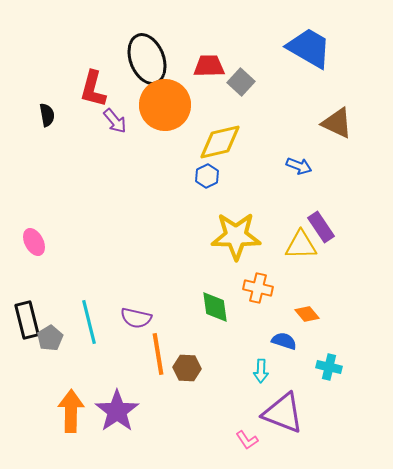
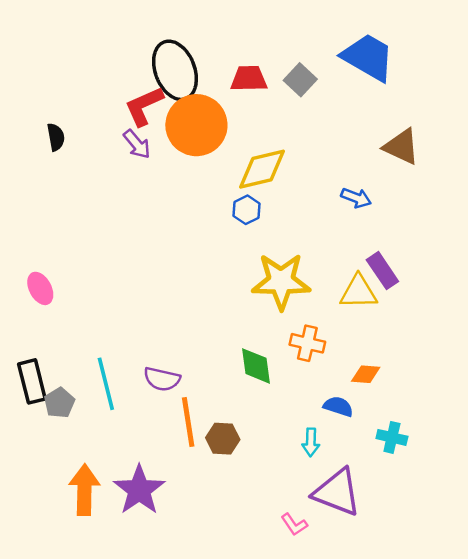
gray square: (241, 82) -> (300, 80), moved
red L-shape: (93, 89) -> (144, 106), moved, turned 51
orange diamond: (307, 314) -> (366, 374), turned -45

